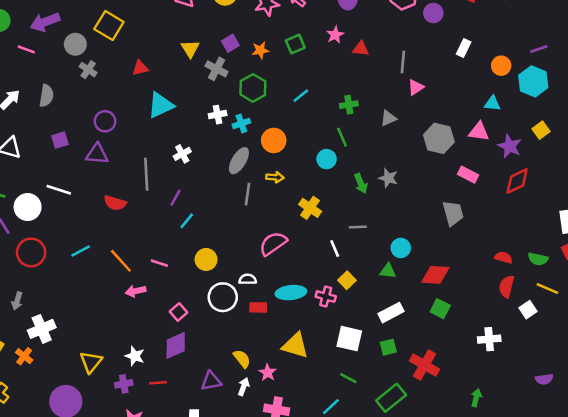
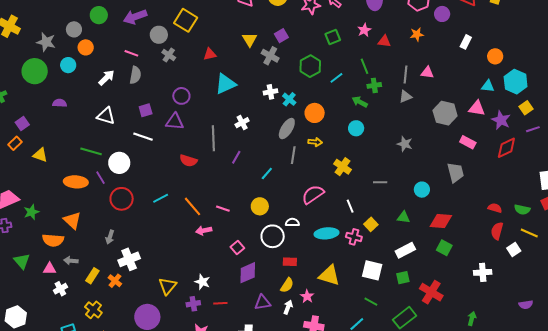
pink line: (26, 49) -> (131, 53), moved
purple line: (539, 49) -> (533, 129), moved
orange star: (260, 50) -> (417, 34), moved
gray line: (403, 62) -> (405, 75), moved
cyan hexagon: (533, 81) -> (516, 82), moved
pink triangle: (416, 87) -> (427, 73), turned 40
green hexagon: (253, 88) -> (310, 66), moved
cyan cross: (241, 123) -> (289, 99), turned -32
green line: (342, 137) -> (365, 66), moved
green arrow: (361, 183) -> (360, 102), moved, turned 140
white line: (59, 190) -> (143, 137), moved
cyan line: (187, 221) -> (267, 174), moved
cyan circle: (401, 248) -> (422, 190), moved
white line: (335, 249) -> (350, 206), moved
red rectangle: (258, 307) -> (290, 262), moved
purple diamond: (176, 345) -> (248, 273), moved
yellow semicircle: (242, 359) -> (287, 285), turned 70

